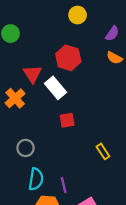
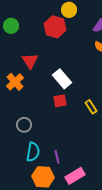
red hexagon: (68, 58) -> (55, 27), moved
white rectangle: (56, 88) -> (62, 79), moved
yellow rectangle: (103, 151) -> (91, 107), moved

